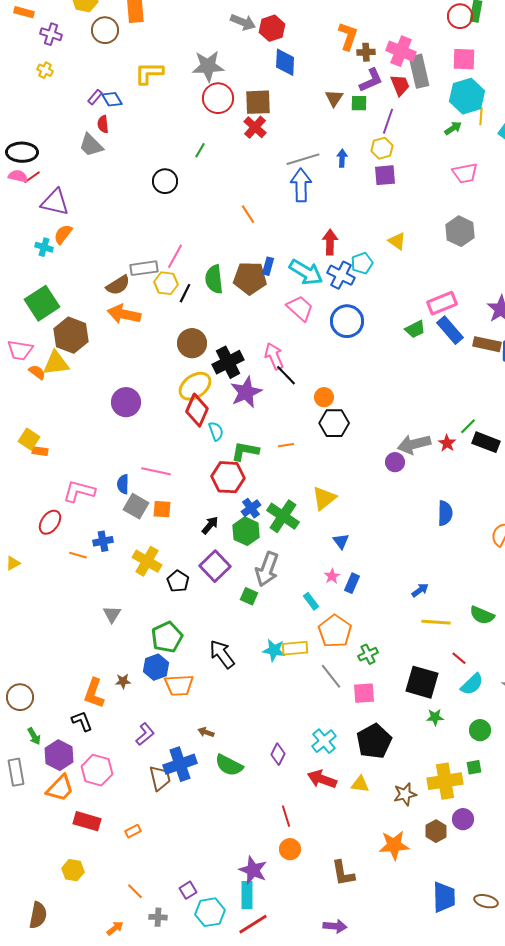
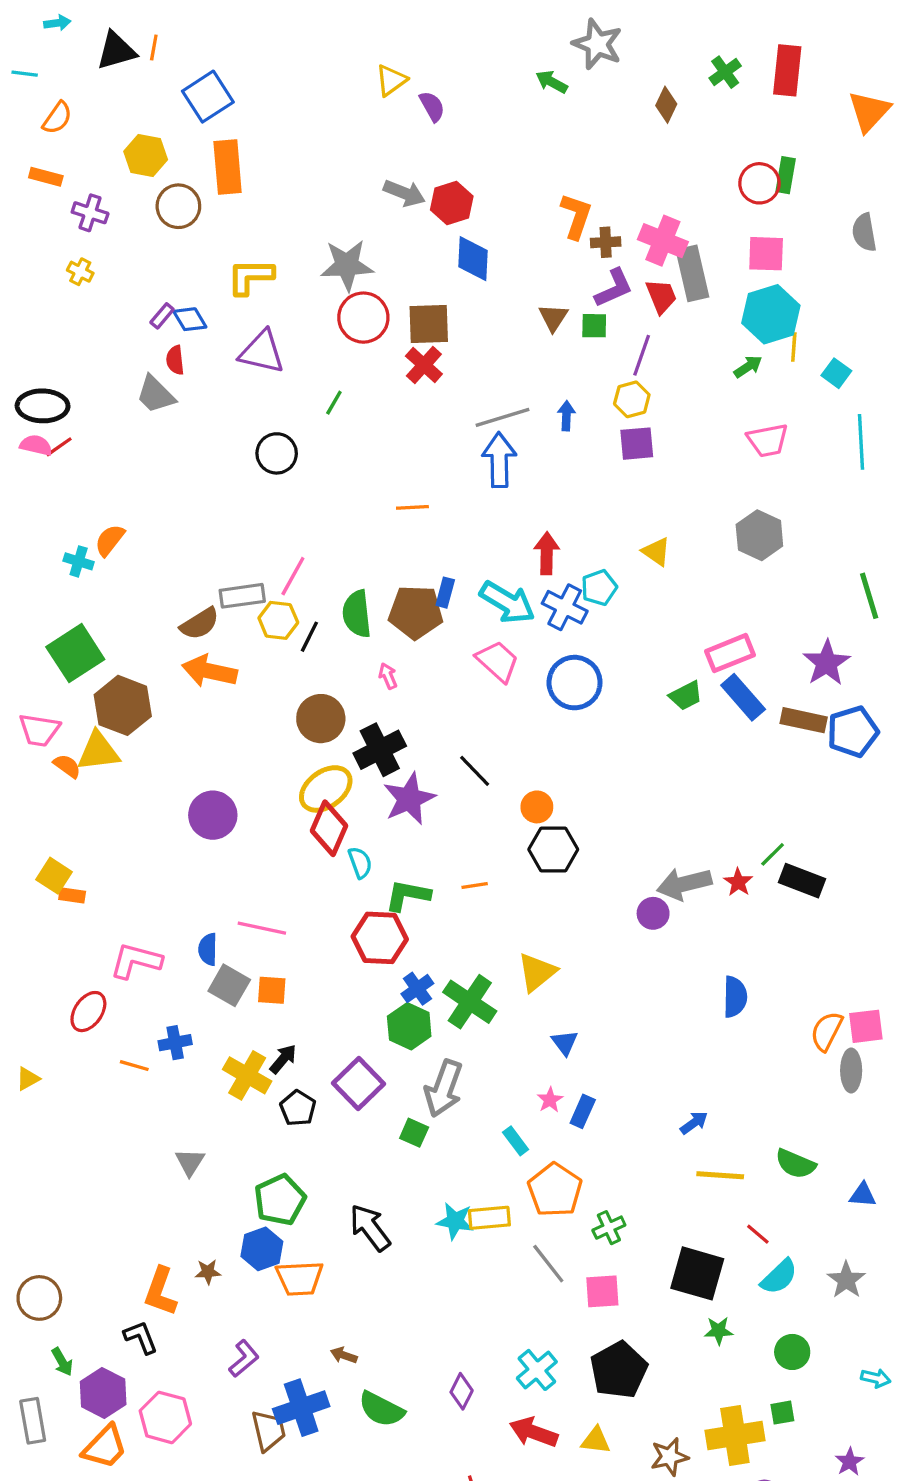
purple triangle: (55, 202) -> (262, 352), moved
orange line: (248, 214) -> (412, 507), turned -60
pink arrow: (274, 356) -> (388, 676), moved, size x0.6
black arrow: (210, 525) -> (283, 1059), moved

